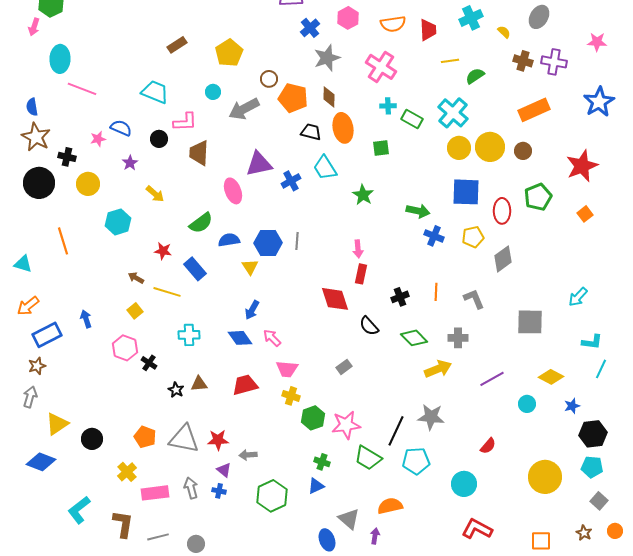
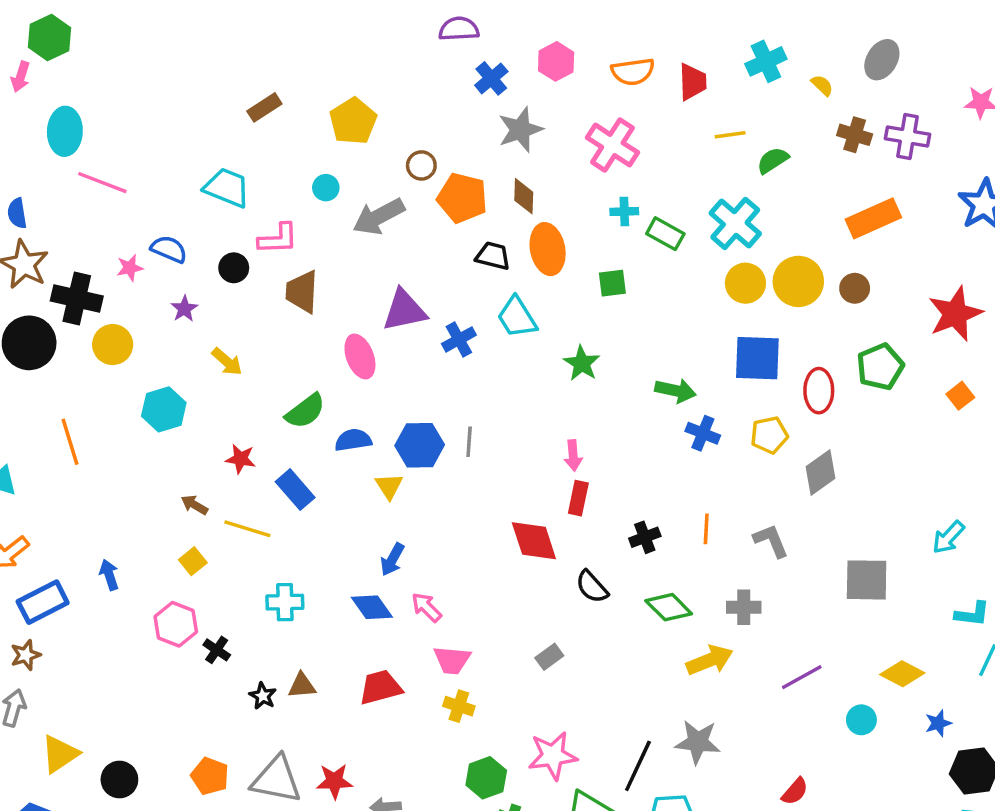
black cross: (67, 157) -> (77, 299), size x1.6
green hexagon: (313, 418) -> (486, 778), moved

